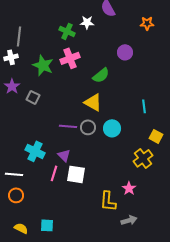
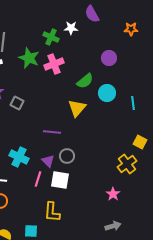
green star: (43, 65) -> (29, 58), moved
yellow triangle: (93, 102) -> (77, 108), turned 42
cyan line: (144, 106) -> (133, 103), moved
gray circle: (88, 127) -> (67, 156), moved
cyan circle: (112, 128) -> (107, 93), moved
yellow L-shape: (108, 201) -> (52, 212), moved

